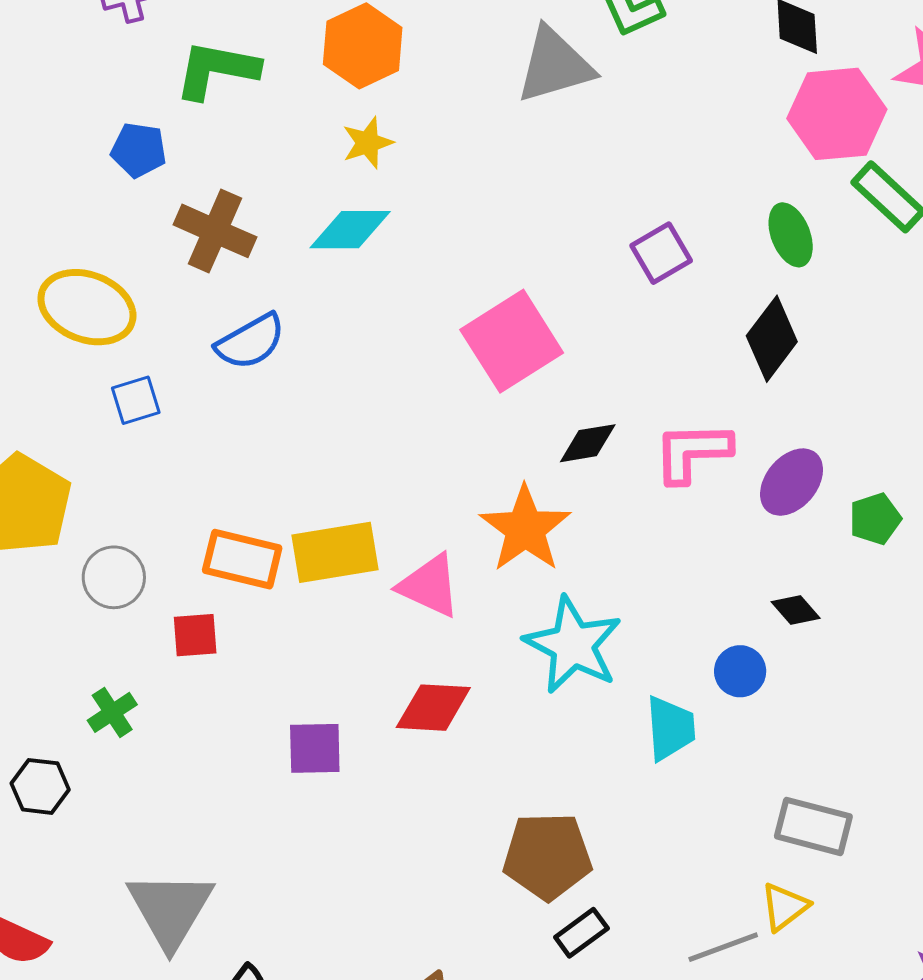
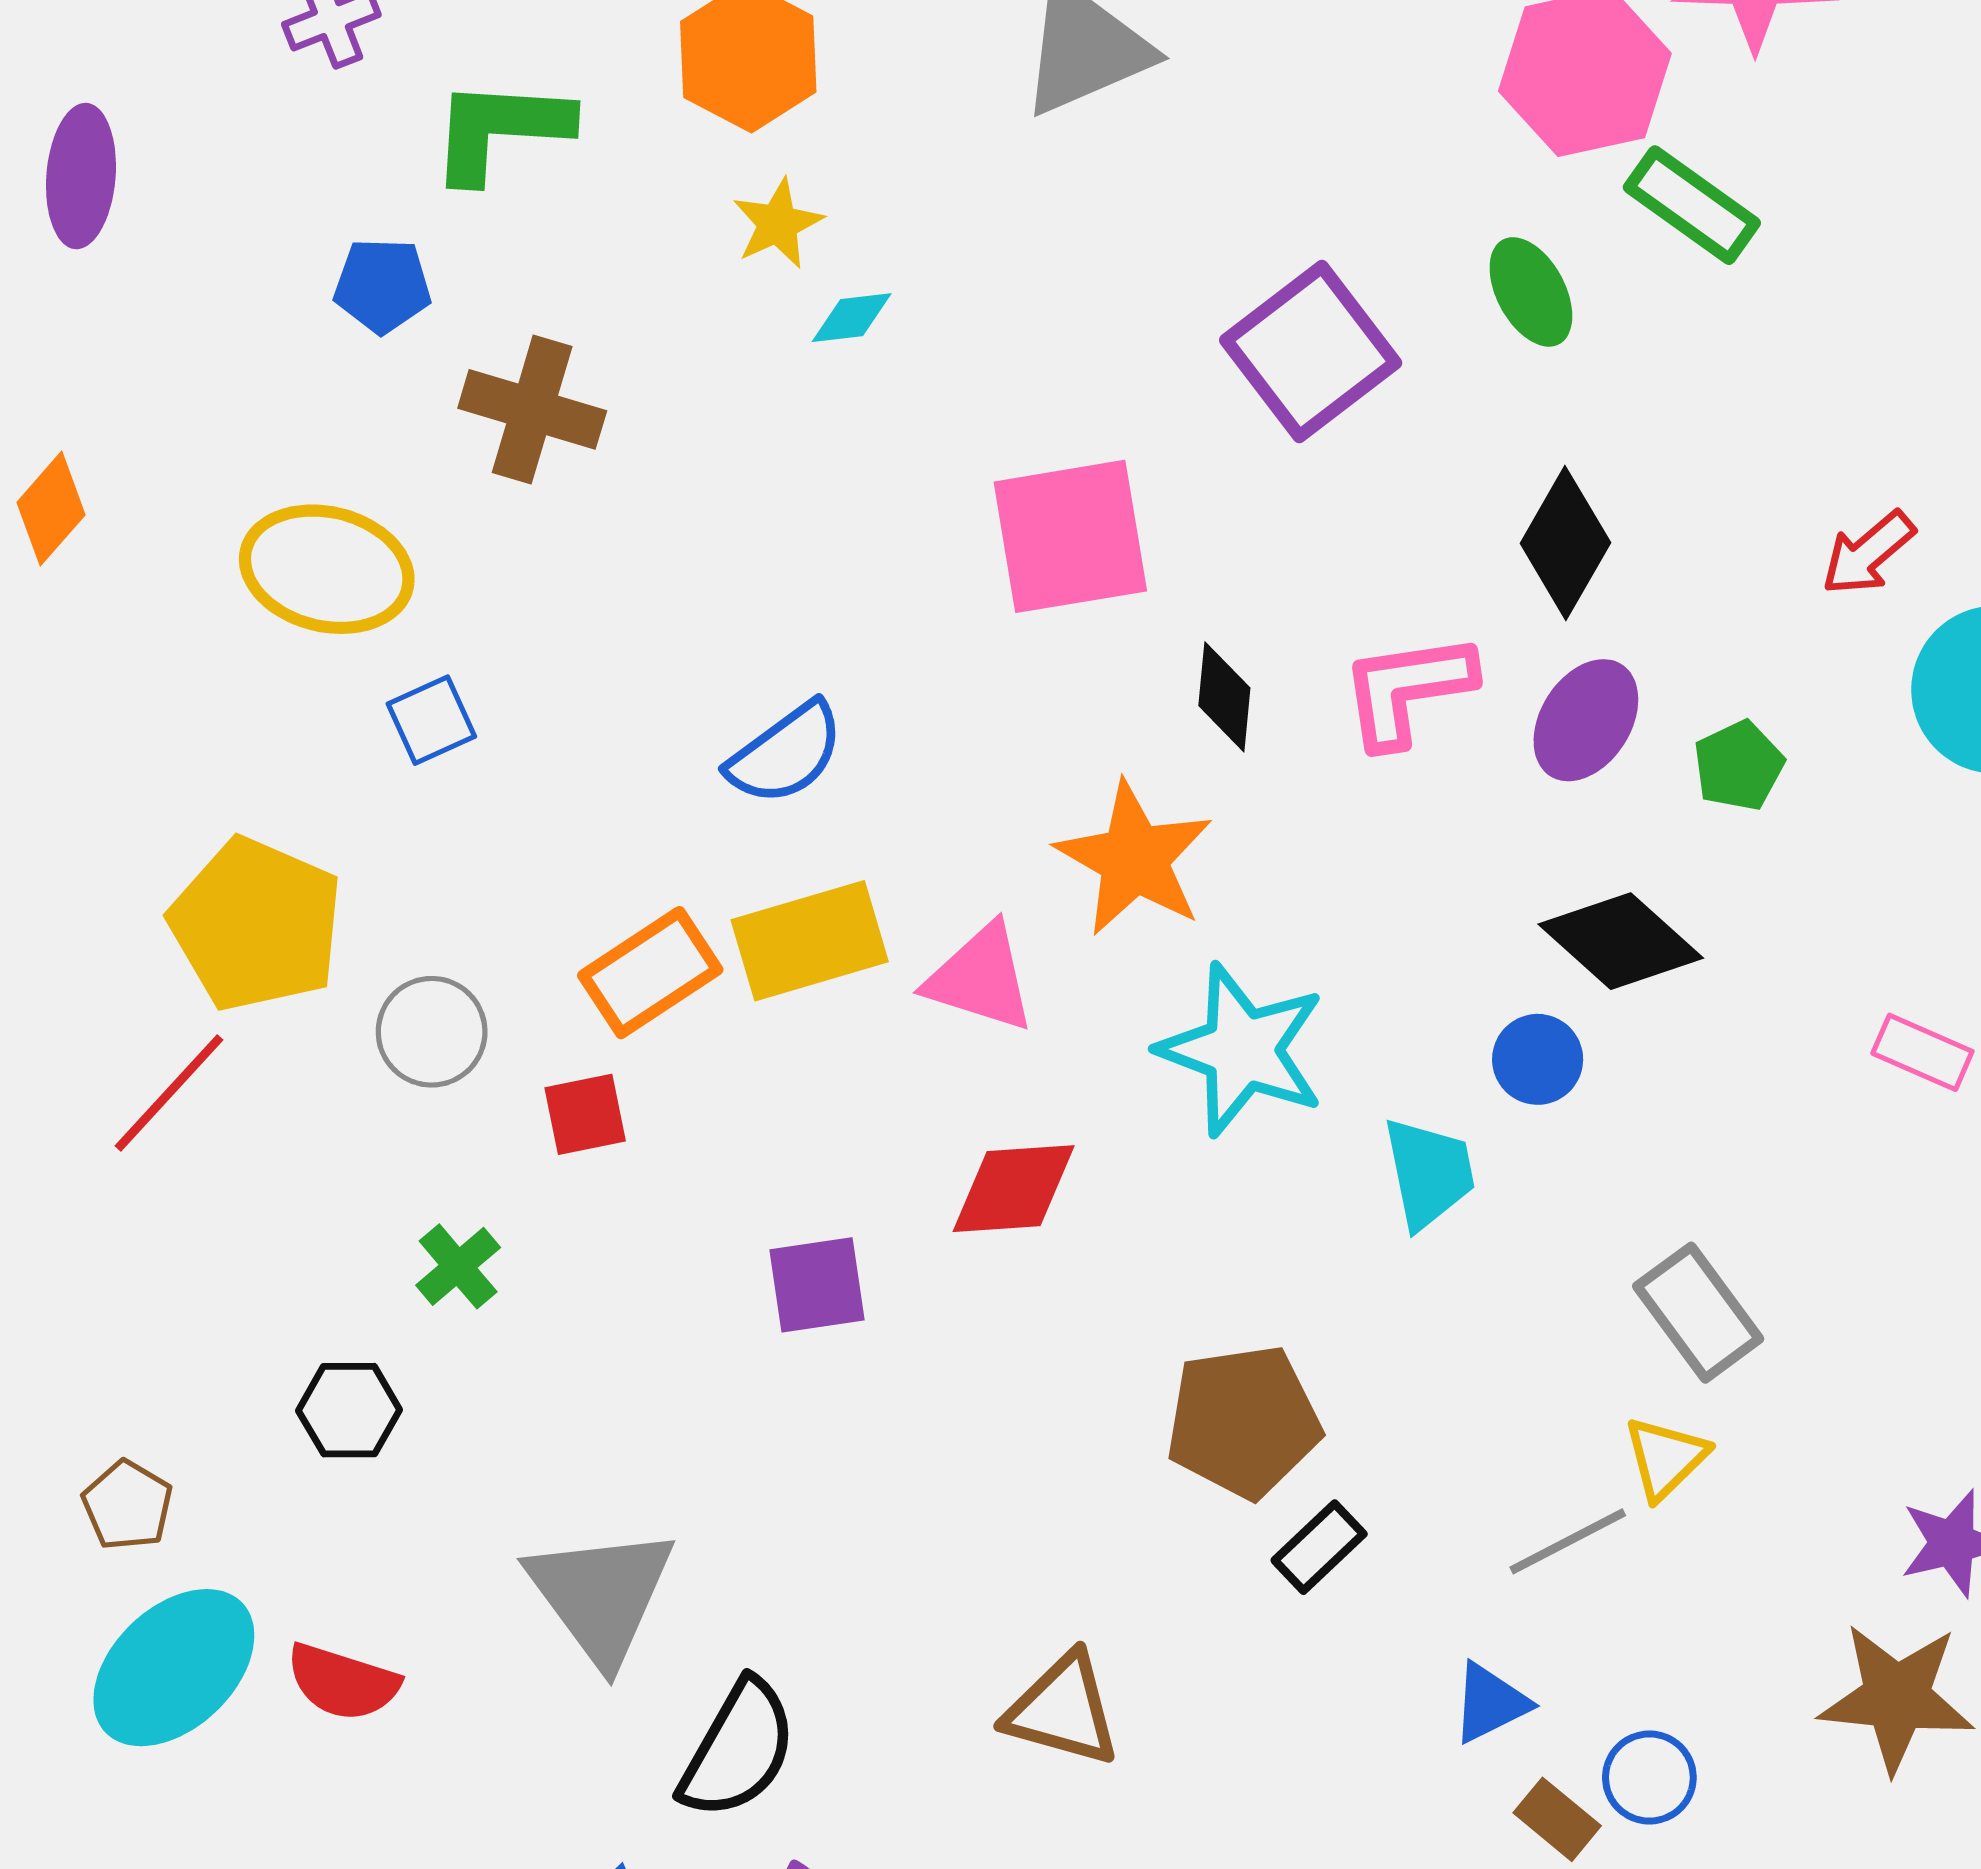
cyan diamond: (350, 230) -> (852, 318), moved, size x0.6
purple square: (661, 253) -> (1311, 351), size x1.6
black diamond: (772, 339) -> (1565, 543), moved
pink square: (512, 341) -> (1070, 536), turned 30
blue semicircle: (250, 342) -> (786, 754), moved
black diamond: (588, 443) -> (1224, 697), turned -68
orange rectangle: (242, 559) -> (650, 973), turned -40
black diamond: (796, 610) -> (1621, 941), size x1.8
gray rectangle: (813, 826) -> (1698, 1313), turned 46

